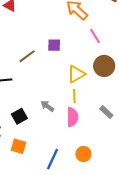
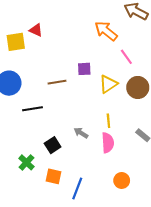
brown line: (27, 56) -> (57, 82), turned 30
yellow triangle: (76, 74) -> (108, 84), moved
blue line: (52, 159) -> (77, 188), moved

